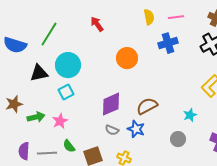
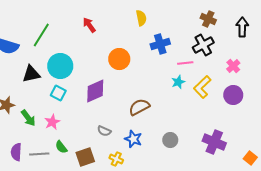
pink line: (176, 17) -> (185, 63), moved
cyan square: (66, 92) -> (58, 93), turned -35
purple diamond: (111, 104) -> (95, 91), moved
cyan star: (190, 115) -> (178, 82), moved
green arrow: (36, 117) -> (28, 118), turned 66
blue star: (136, 129) -> (133, 139), moved

